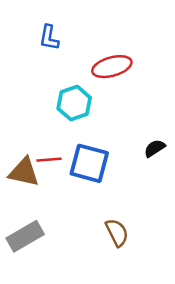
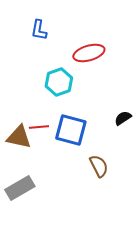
brown semicircle: (117, 233) -> (99, 166), moved

